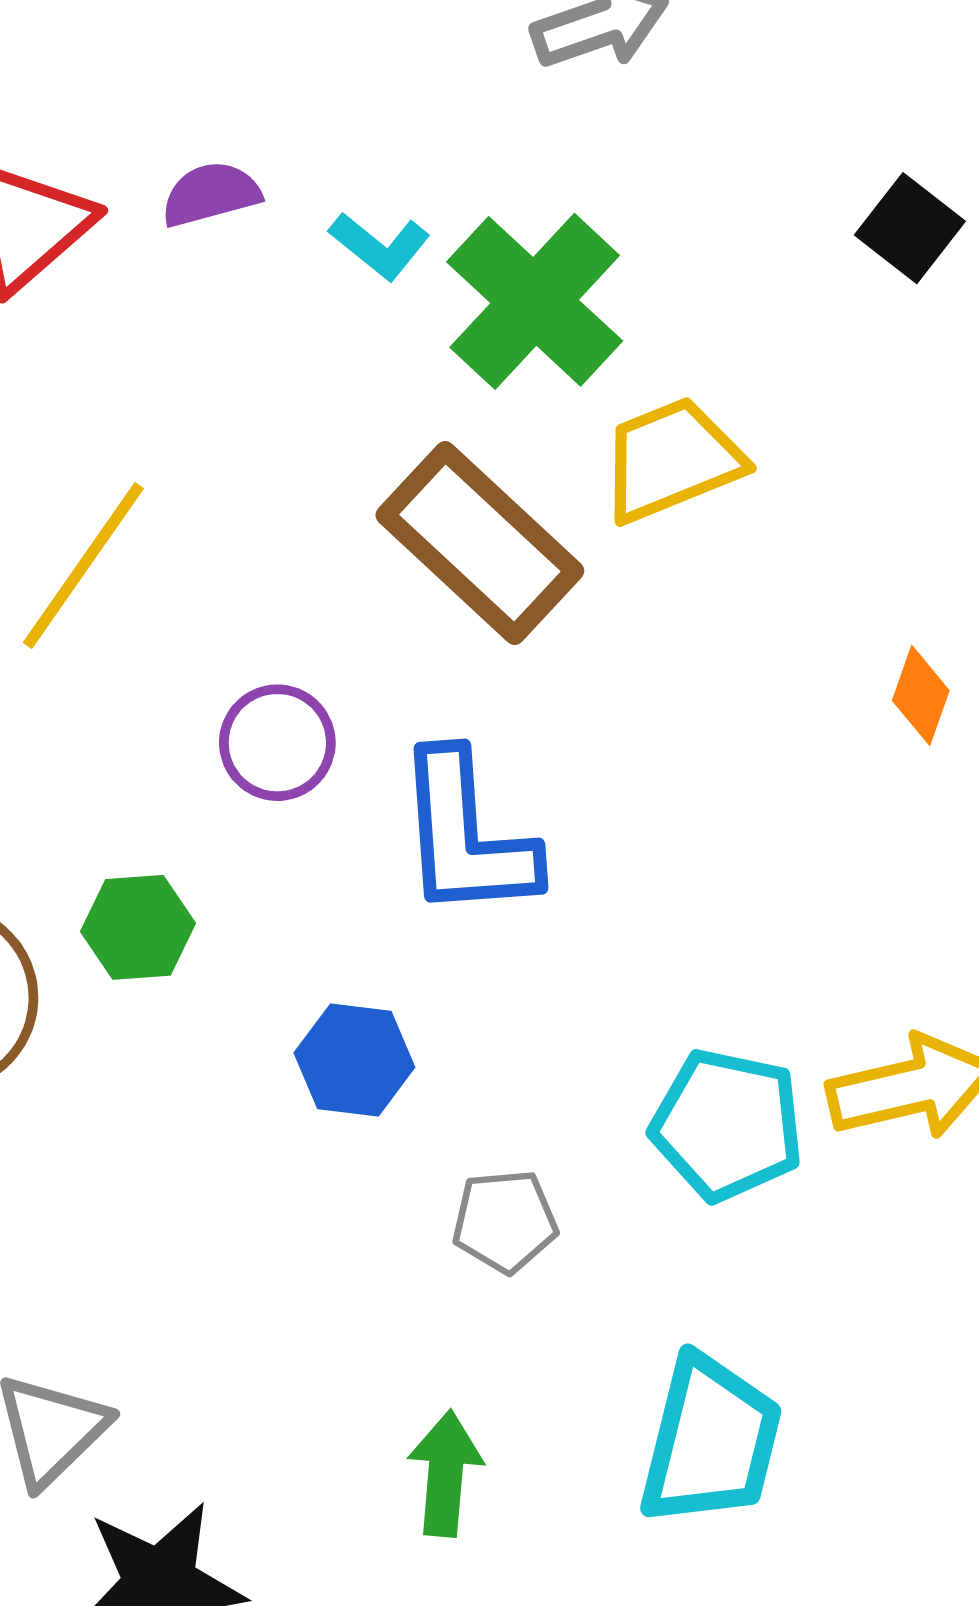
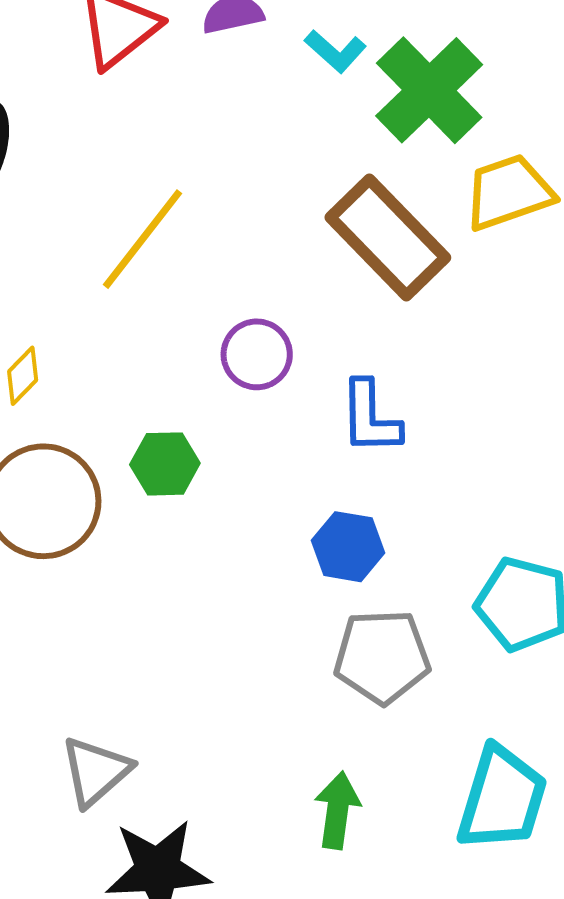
blue L-shape: (466, 835) -> (370, 418), size x0.7
blue hexagon: (354, 1060) -> (348, 547), moved
gray pentagon: (505, 1221) -> (382, 657), size x1.5

